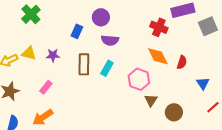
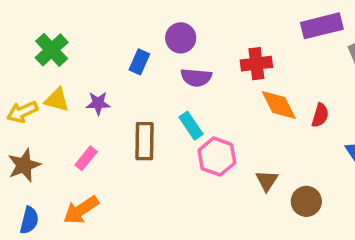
green cross: (31, 14) -> (52, 50), moved
red cross: (159, 27) -> (256, 64), moved, turned -30
brown rectangle: (84, 64) -> (145, 141), moved
cyan rectangle: (107, 68) -> (191, 126), turned -63
pink hexagon: (139, 79) -> (217, 157), moved

